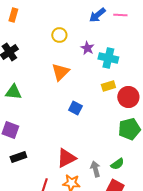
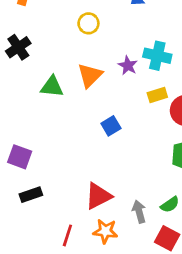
purple star: (87, 48) -> (128, 66), moved
green triangle: (13, 92) -> (52, 87), moved
blue square: (75, 108) -> (111, 126), turned 32

